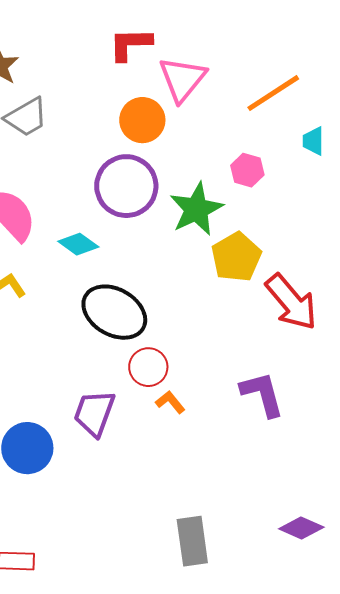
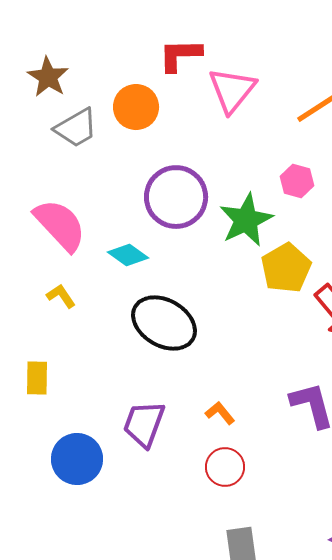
orange circle: (142, 120) -> (136, 107), moved
red circle: (148, 367) -> (225, 467), moved

